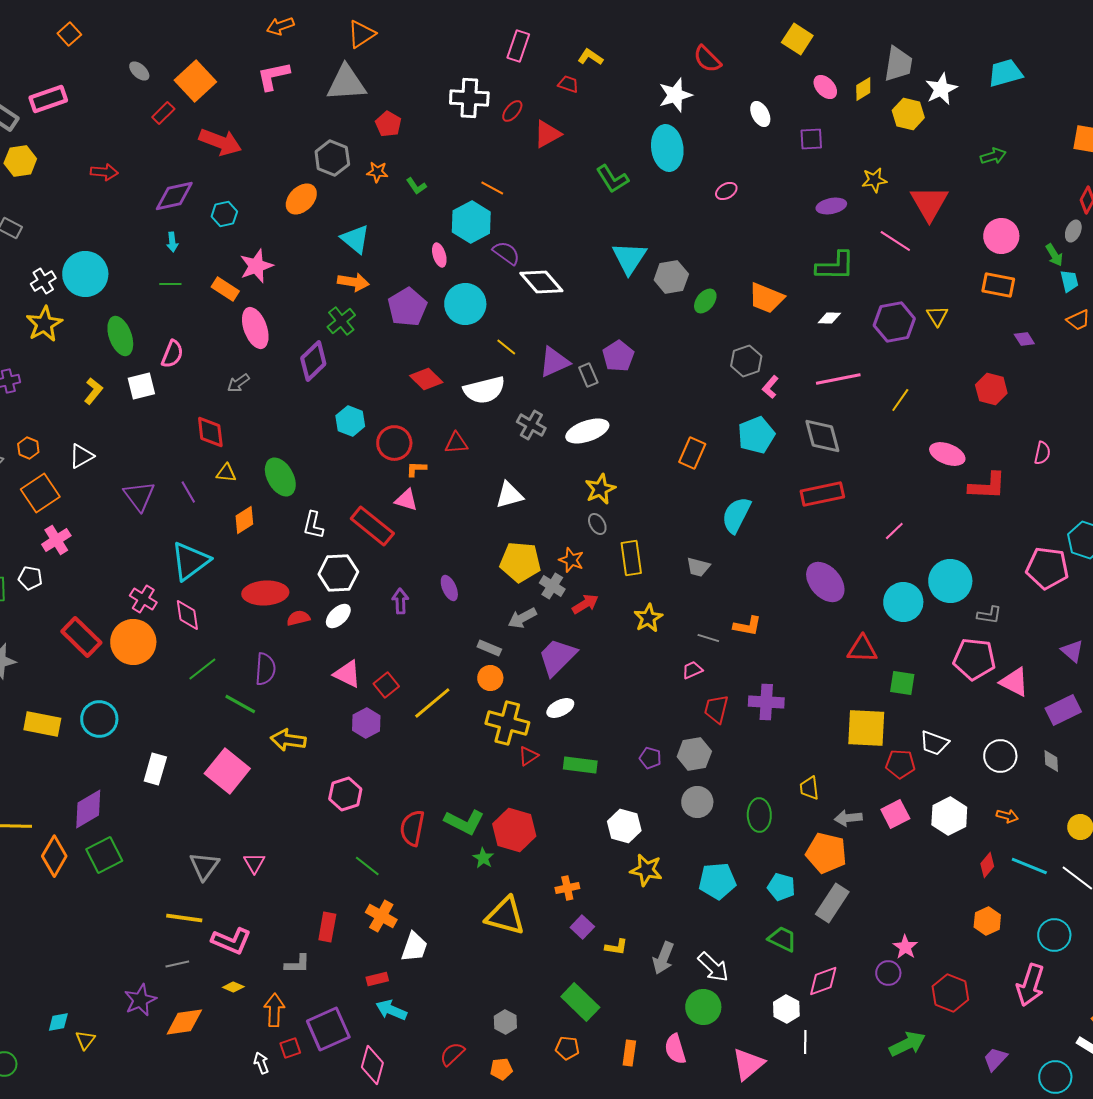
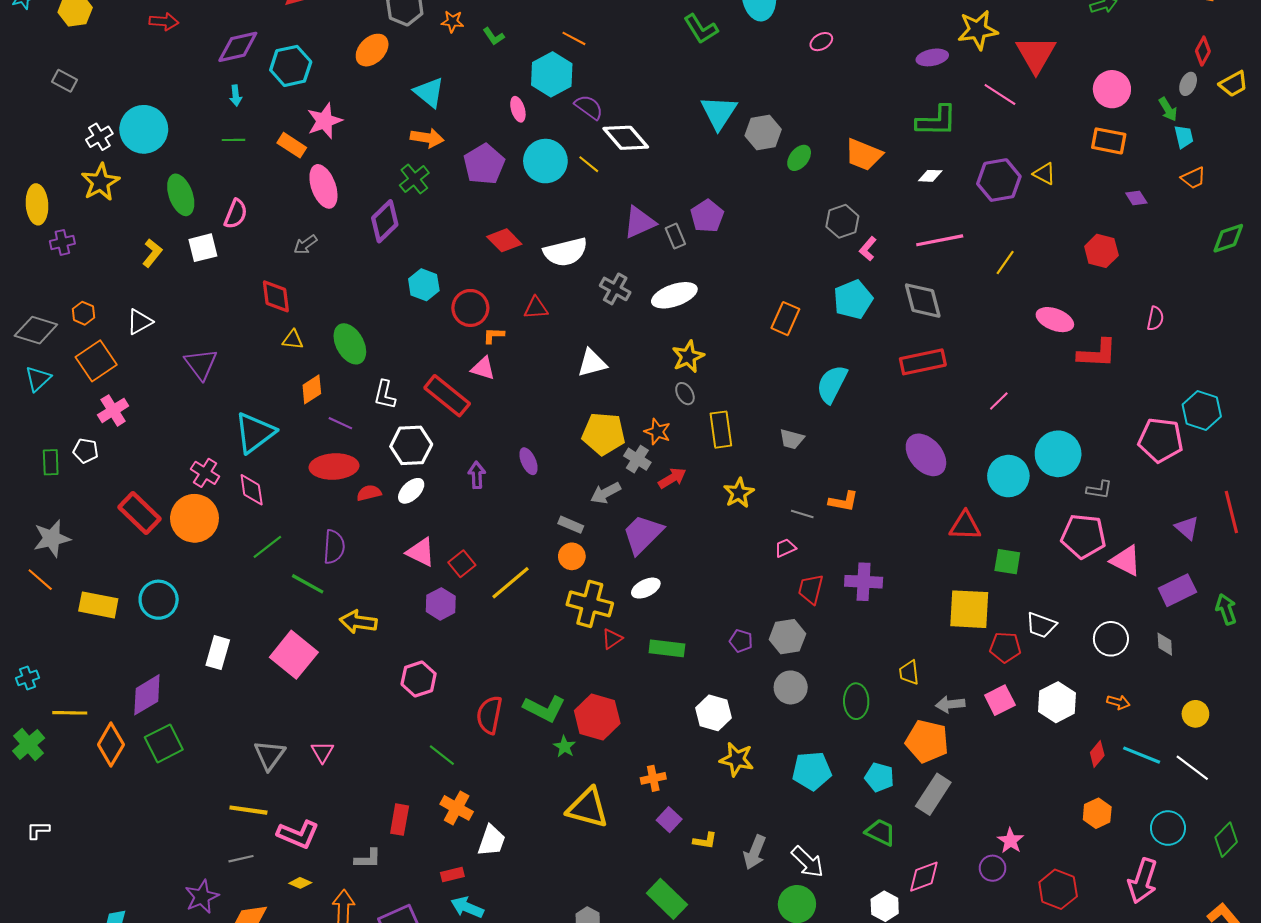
yellow star: (874, 180) -> (978, 30), size x1.5
cyan hexagon: (224, 214) -> (291, 66), size x1.5
yellow triangle: (937, 316) -> (1044, 174), turned -30
yellow line: (506, 347) -> (589, 164), moved
purple line: (188, 492) -> (340, 423), moved, turned -35

